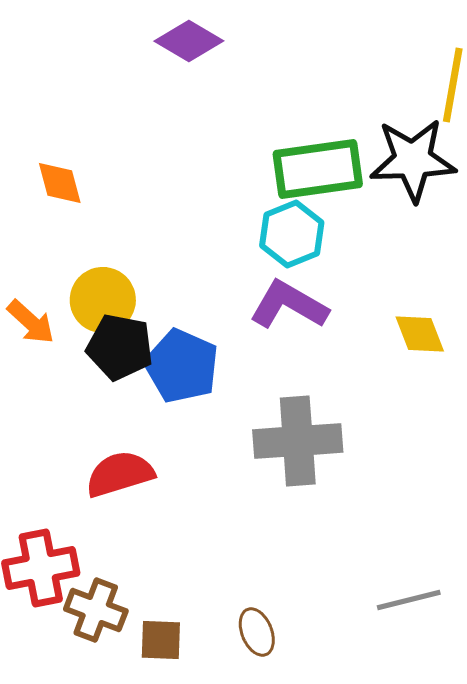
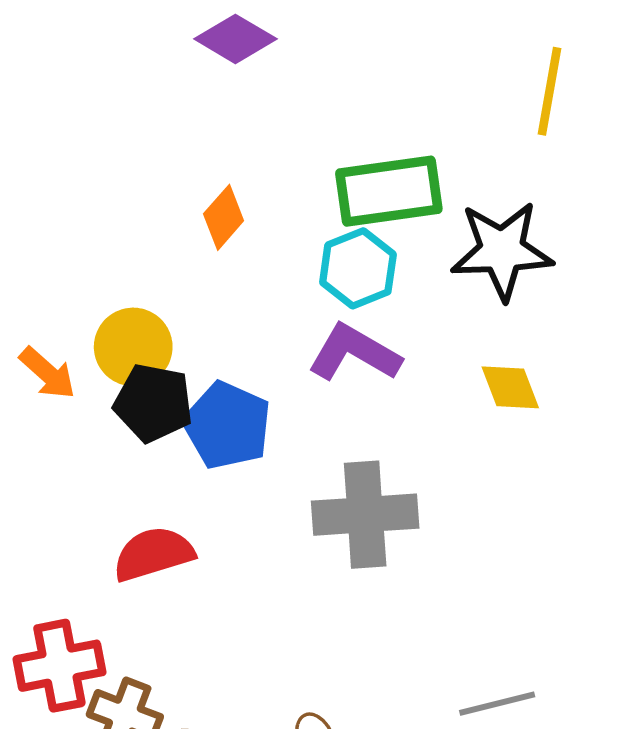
black star: (413, 160) -> (502, 251), moved
orange diamond: (60, 183) -> (224, 217), moved, turned 56

